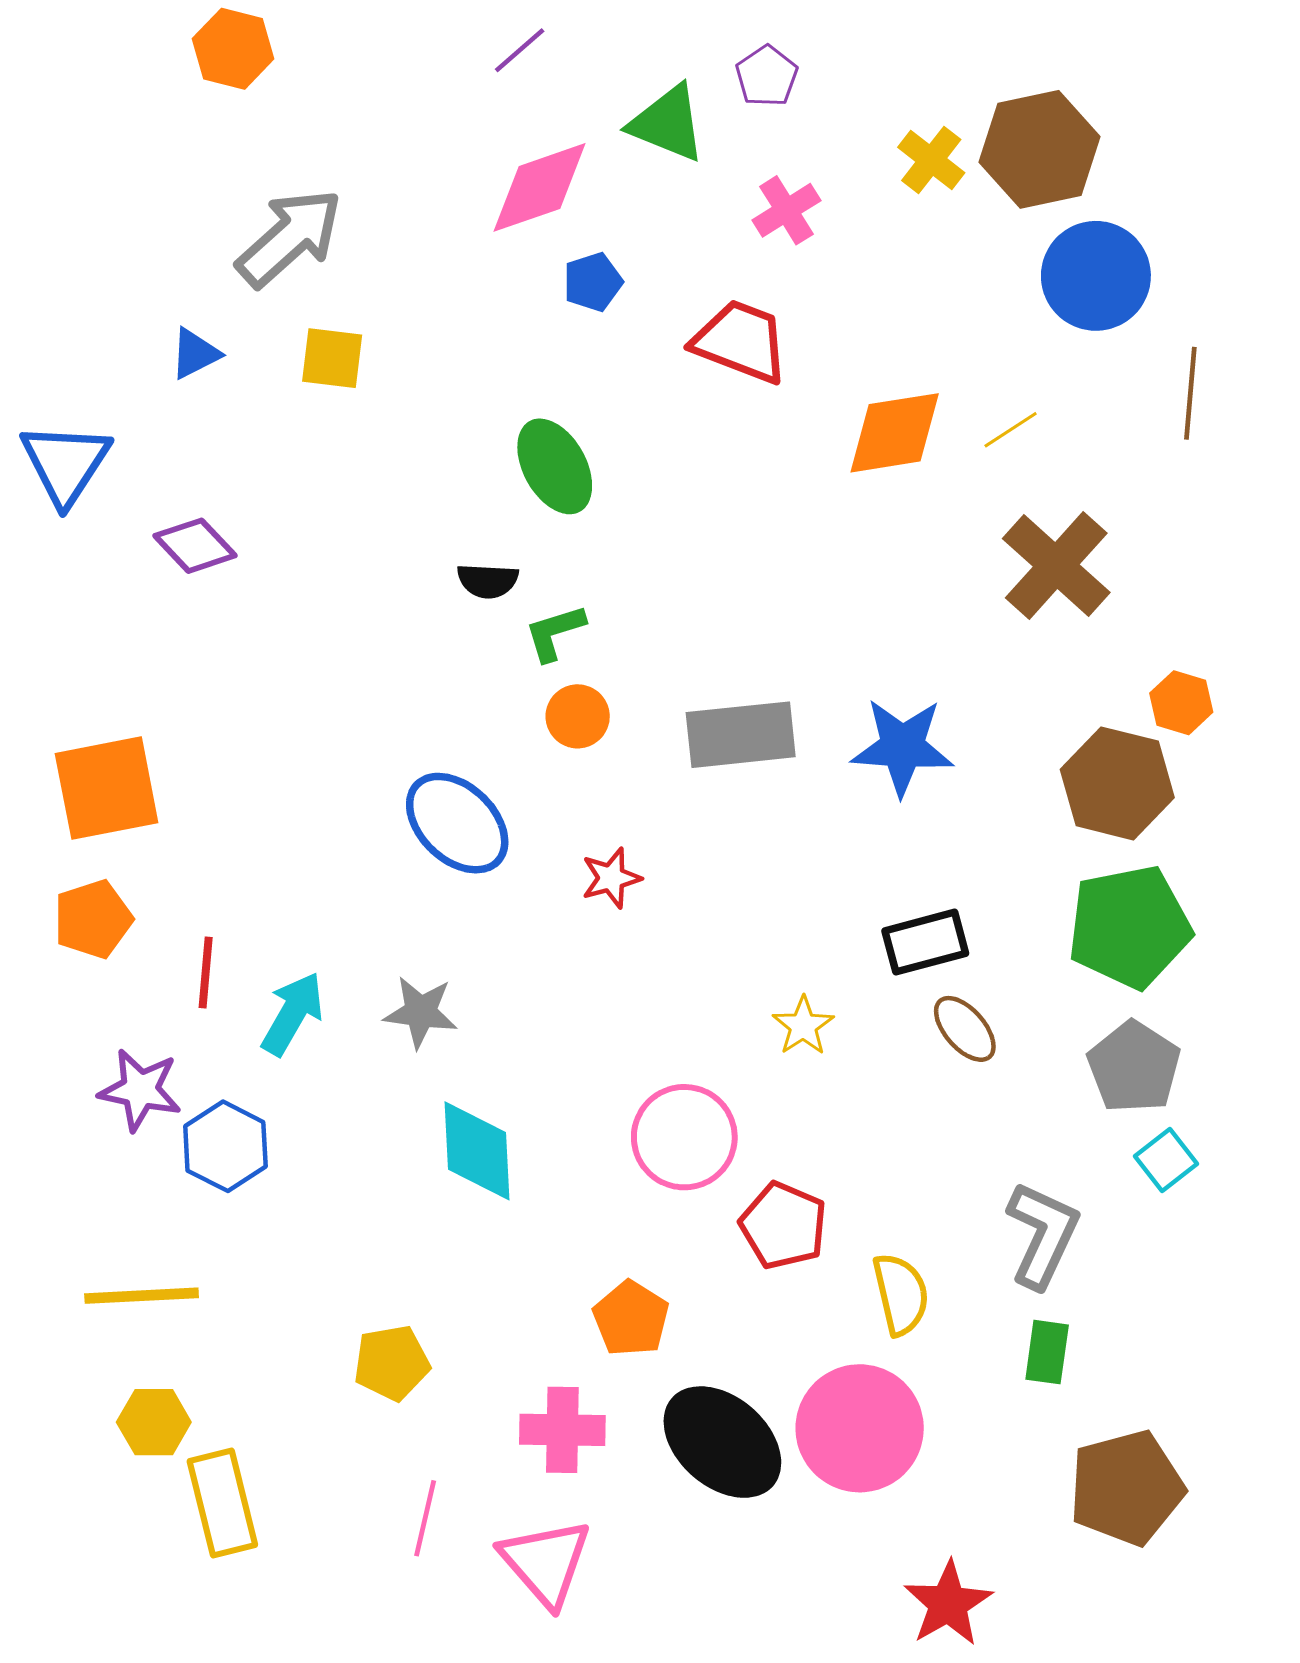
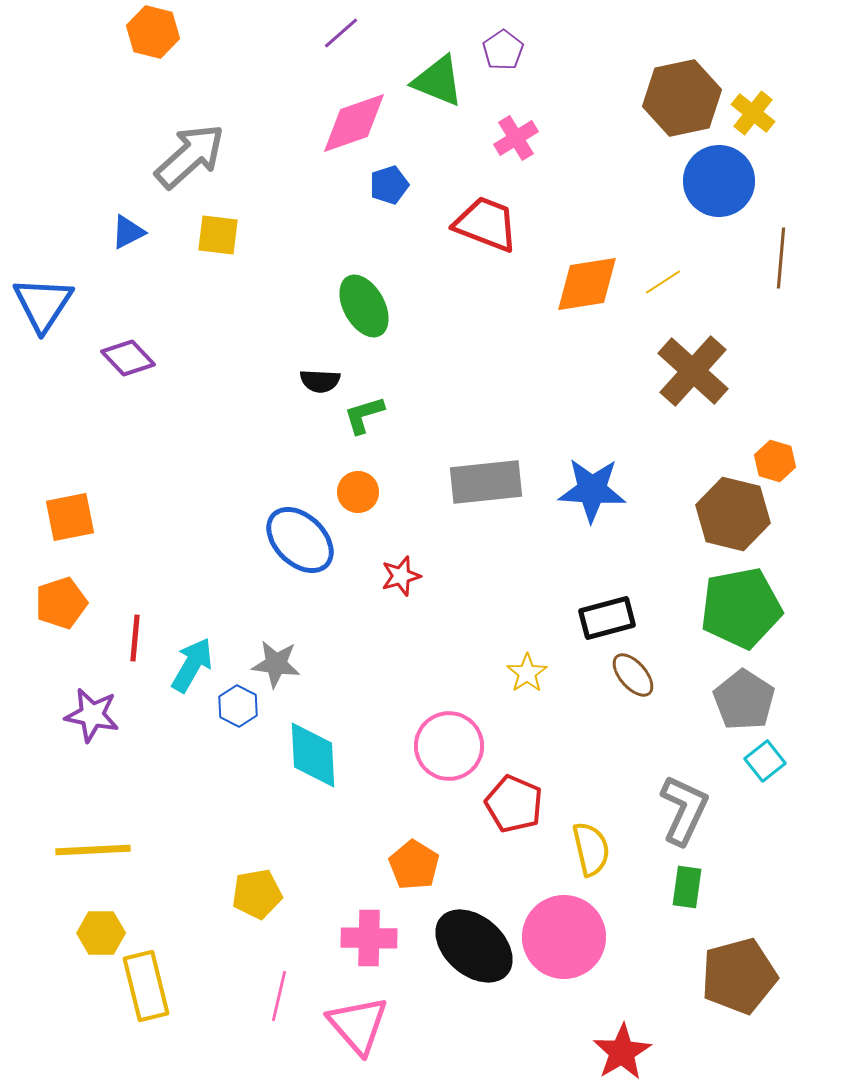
yellow cross: (931, 160) -> (753, 113), moved
orange circle: (578, 716) -> (358, 492), moved
orange square: (107, 788) -> (70, 517), size x0.7
blue hexagon: (225, 1146) -> (238, 706), moved, size x0.7

